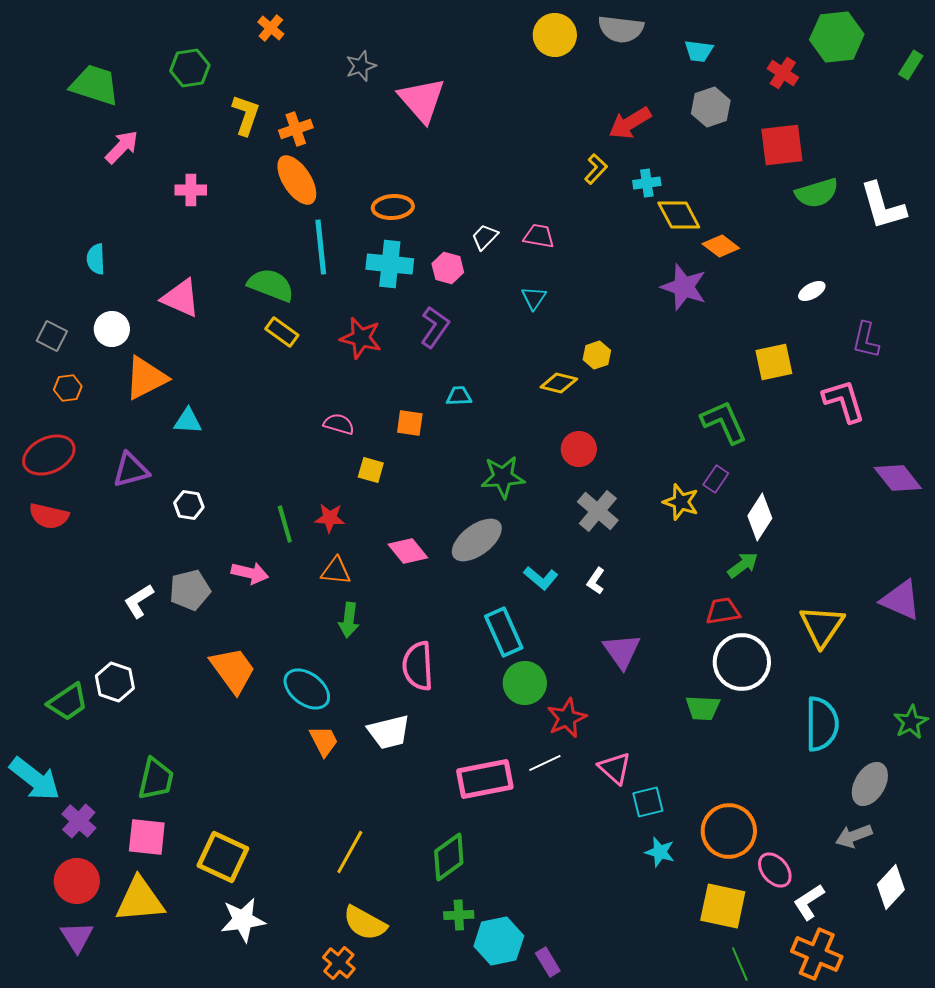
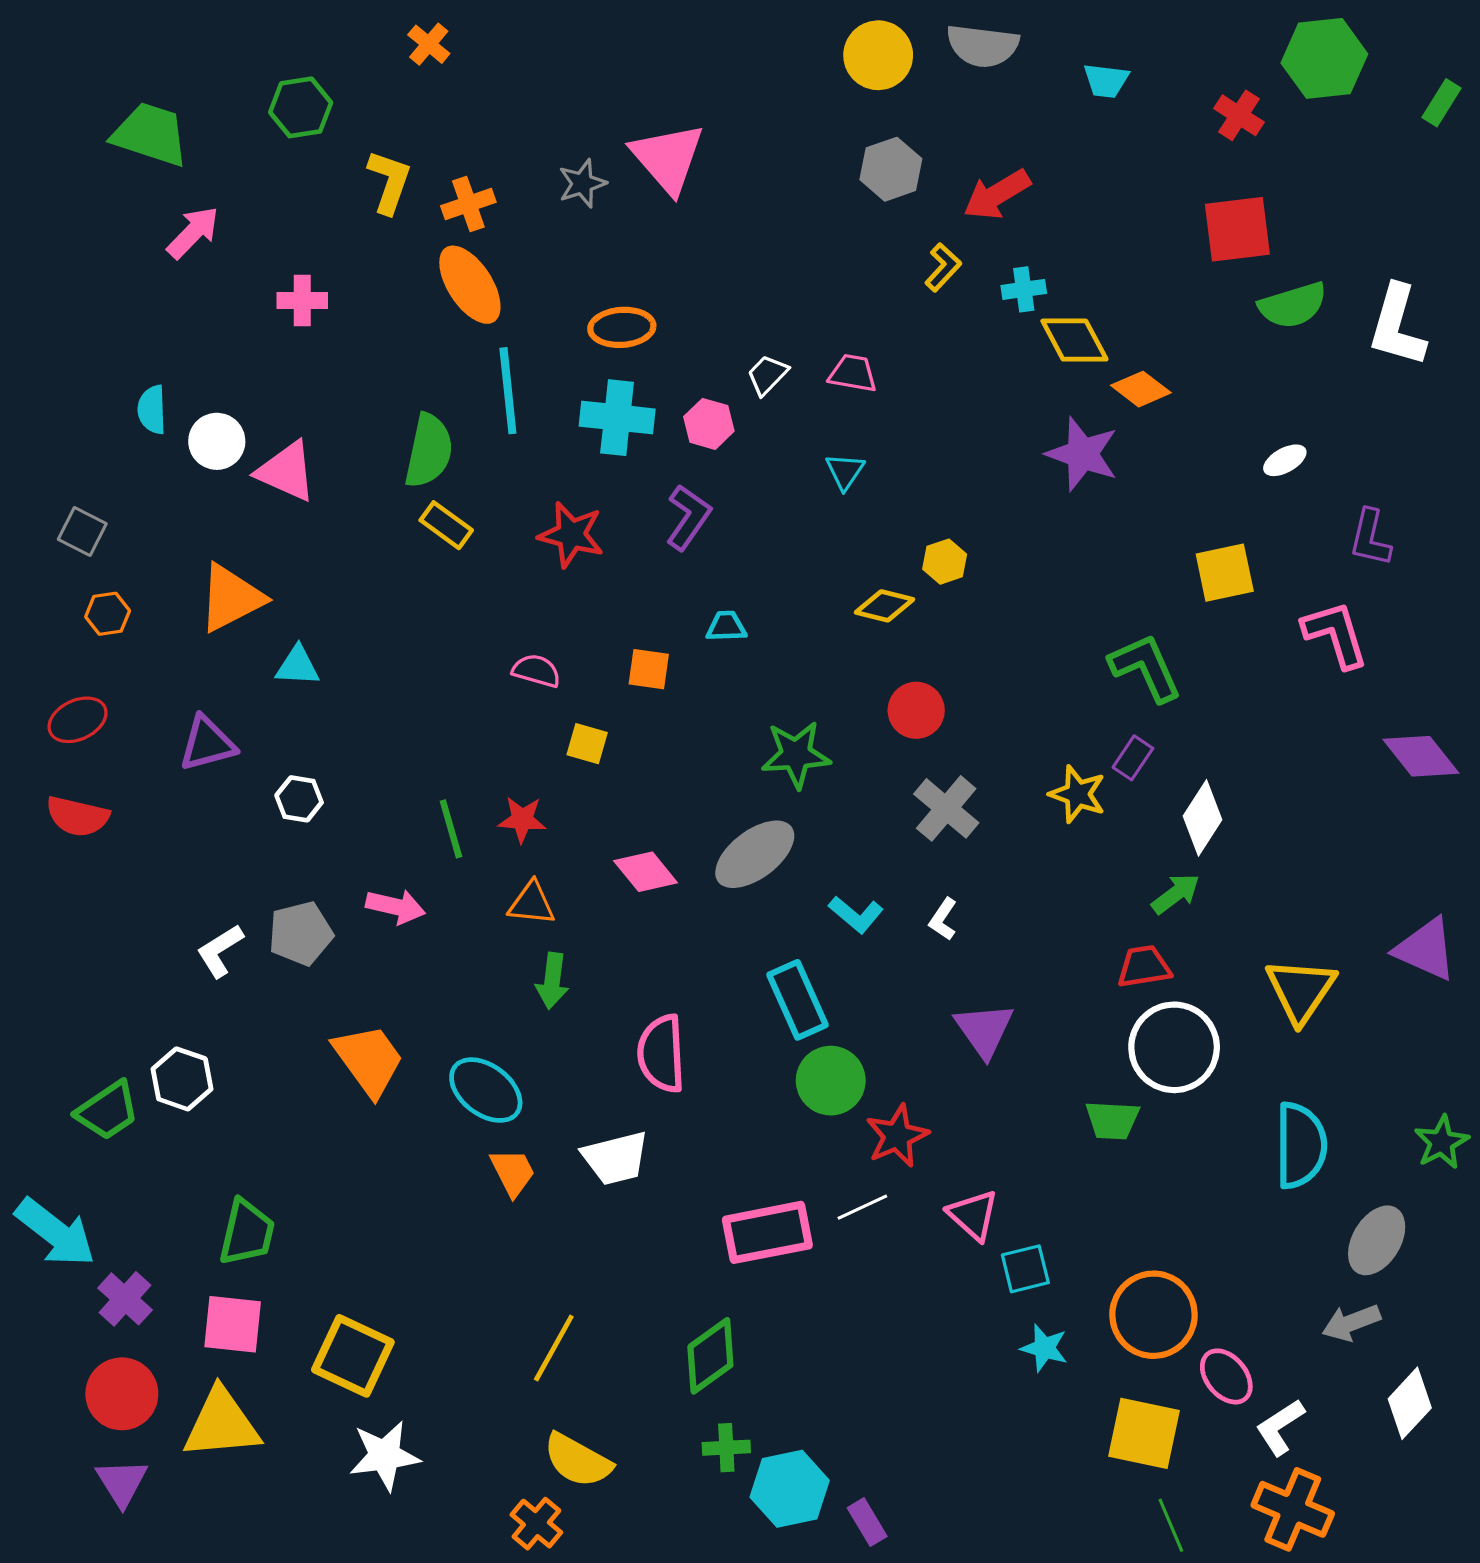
gray star: (361, 66) -> (582, 183), moved
gray hexagon: (711, 107) -> (891, 169), moved
white L-shape: (883, 206) -> (1397, 326), turned 32
green semicircle: (271, 285) -> (429, 451), turned 81
white circle: (112, 329) -> (217, 441), moved
red ellipse: (49, 455) -> (78, 720), size x0.7

